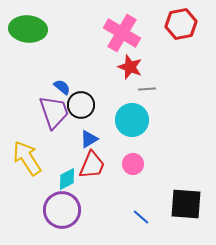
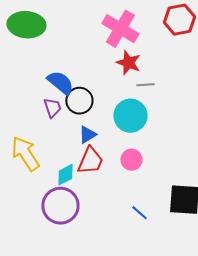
blue semicircle: (62, 87) -> (60, 83), size x1.6
purple trapezoid: (54, 112) -> (52, 108), size x0.6

